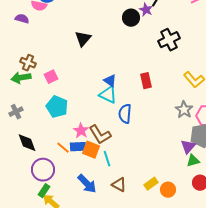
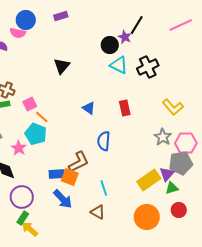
cyan triangle: (108, 95) -> (119, 65), moved
pink star: (81, 131) -> (19, 148), moved
brown L-shape: (100, 135) -> (79, 162), turned -85
orange line: (63, 148) -> (42, 117), moved
cyan line: (107, 159) -> (104, 188), moved
blue arrow: (87, 184) -> (63, 199), moved
yellow rectangle: (151, 184) -> (149, 180), moved, size x1.6
orange circle: (168, 190) -> (147, 217), size x1.6

